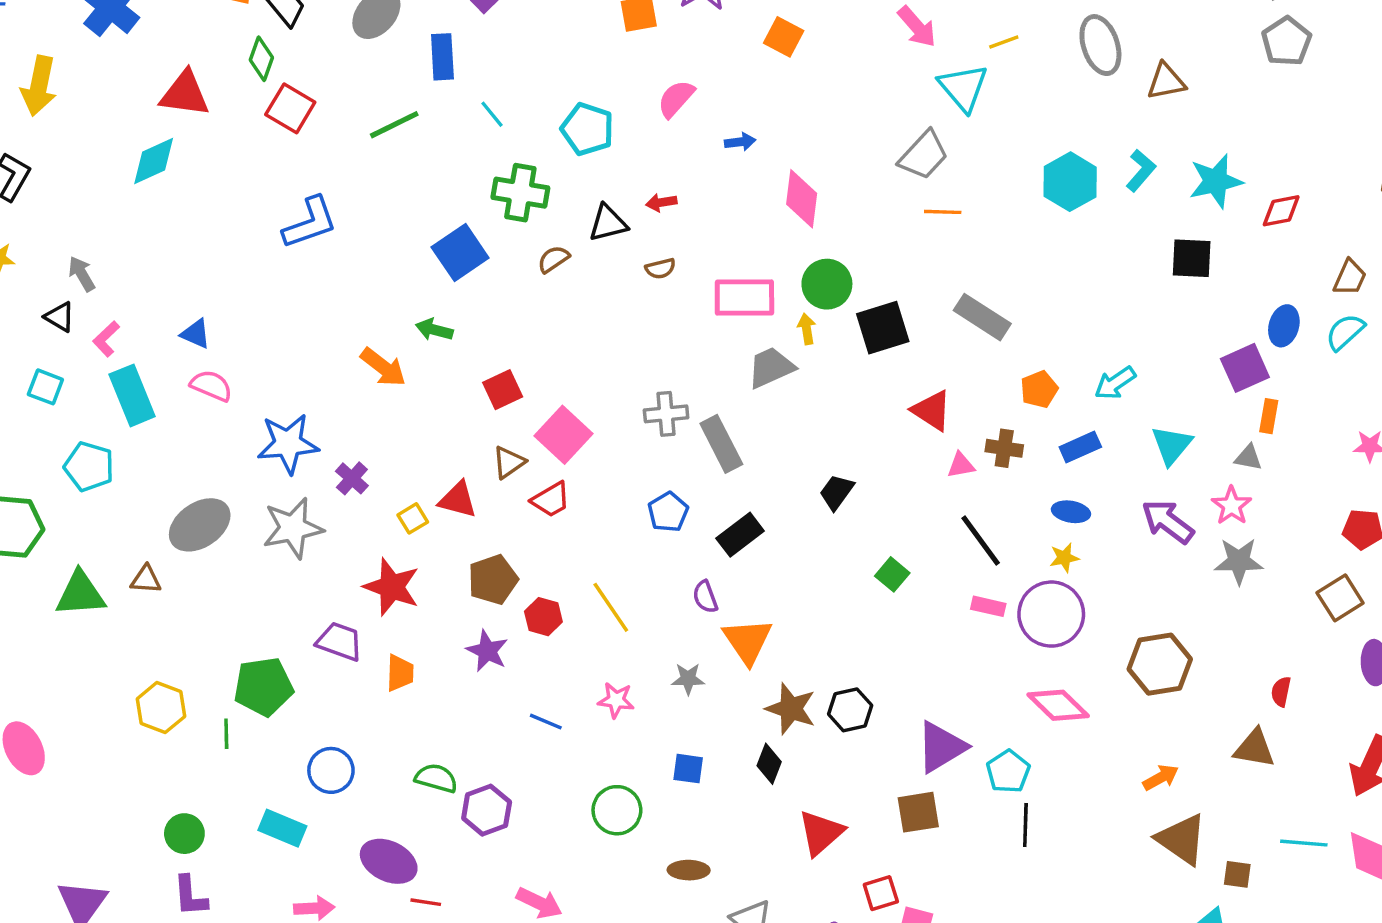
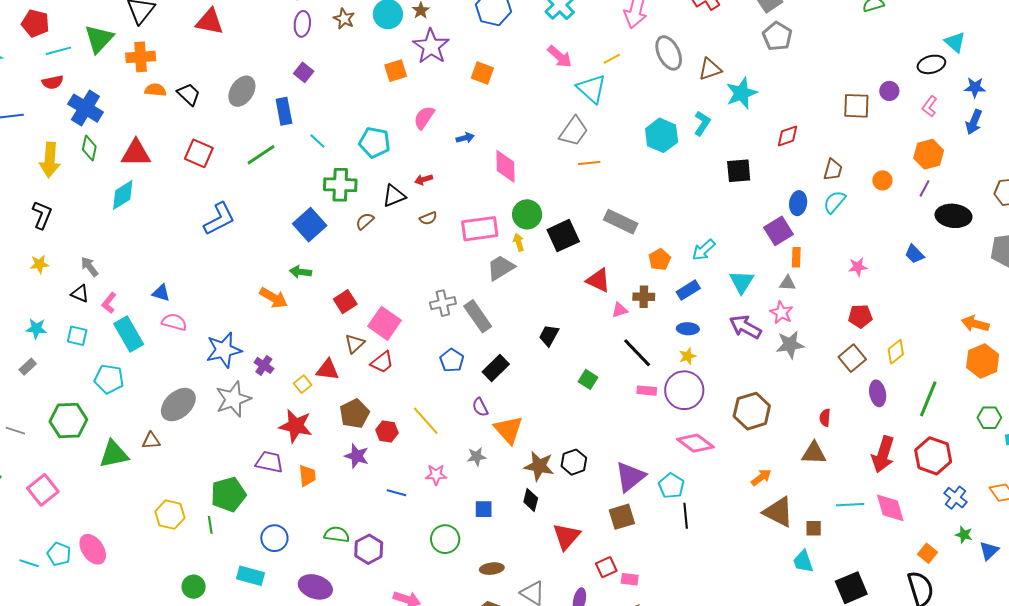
green diamond: (261, 59) -> (89, 148), moved
cyan star: (1216, 181) -> (742, 93), moved

